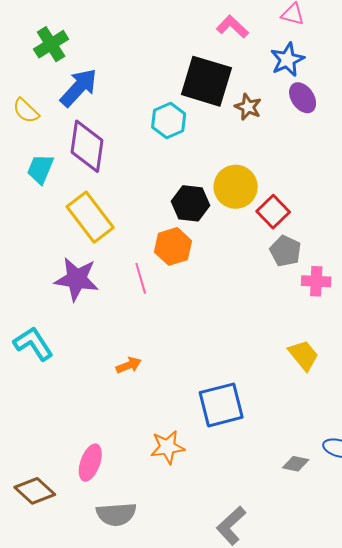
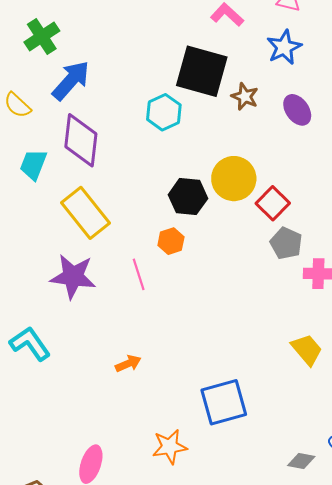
purple ellipse: (303, 98) -> (297, 110), moved
orange hexagon: (173, 246) -> (171, 241), size x0.7

